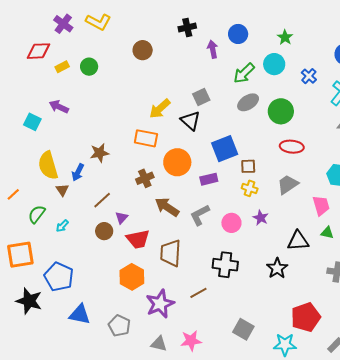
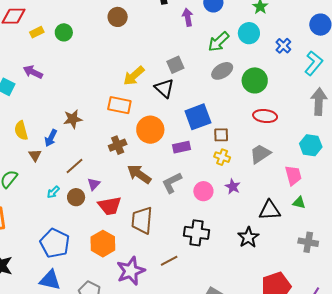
yellow semicircle: (48, 165) -> (21, 131), size x0.7
cyan arrow: (62, 226) -> (53, 192), moved
blue pentagon: (59, 277) -> (55, 243), moved

